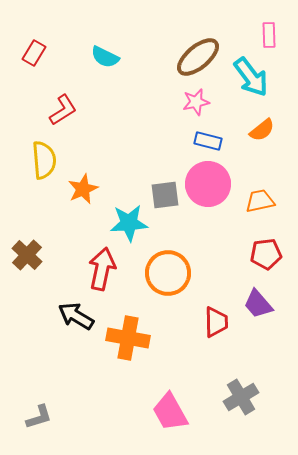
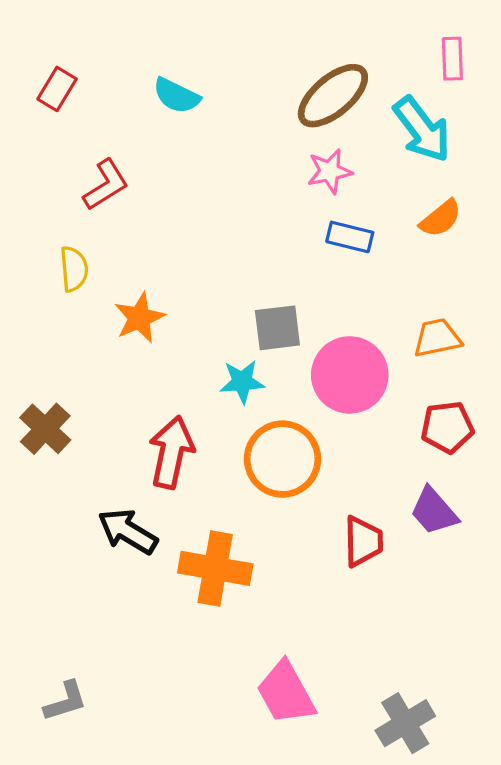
yellow semicircle: (44, 160) -> (74, 269), size x0.7
pink circle: (208, 184) -> (350, 375), moved
cyan star: (129, 223) -> (242, 382), moved, size x0.7
gray cross: (241, 397) -> (405, 723), moved

